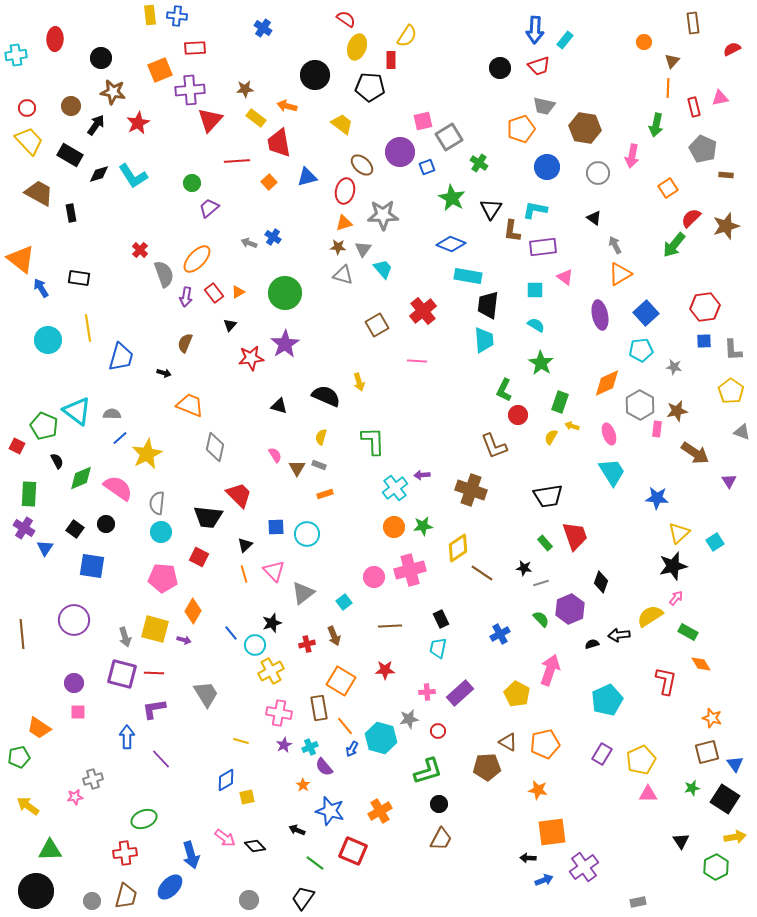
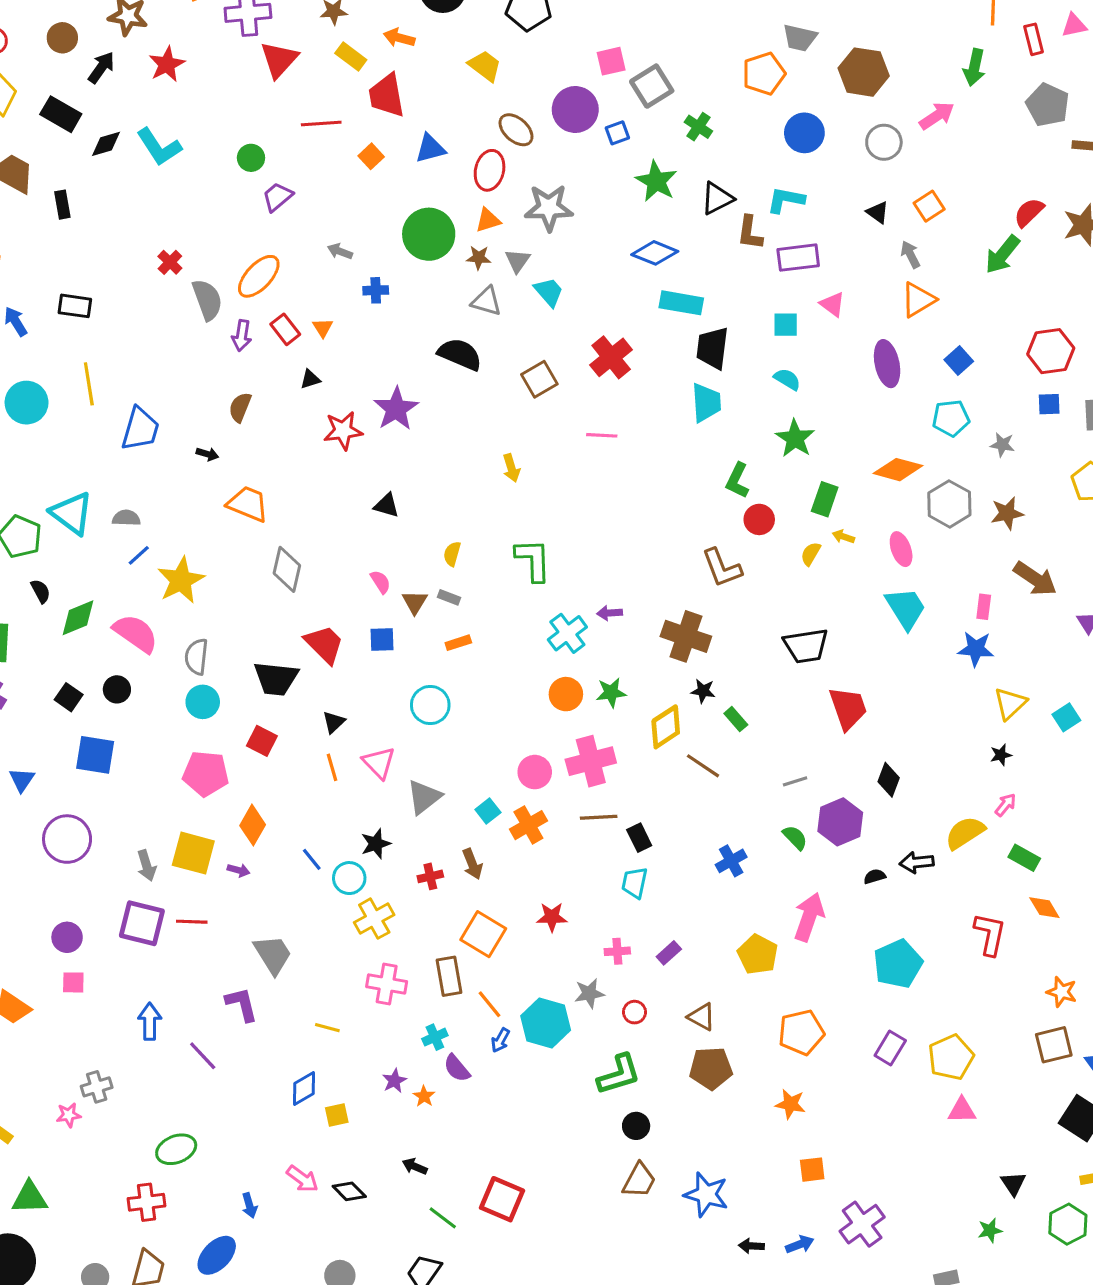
pink arrow: (632, 156) -> (937, 116), turned -135
orange square: (668, 188) -> (929, 206), moved
black triangle: (491, 209) -> (717, 198), turned 30
blue cross: (273, 237) -> (376, 290), moved, turned -35
orange triangle: (238, 292) -> (323, 328), turned -32
green circle: (285, 293) -> (429, 234), moved
blue square: (646, 313) -> (959, 360), size x0.7
black triangle: (230, 325) -> (310, 379), turned 32
orange diamond: (607, 383) -> (898, 470), turned 40
black semicircle: (326, 396) -> (460, 354), moved
pink rectangle: (657, 429) -> (984, 607), moved
blue square: (276, 527) -> (382, 640), moved
green rectangle: (545, 543) -> (736, 719), moved
blue triangle: (45, 548) -> (22, 780), moved
black star: (673, 566) -> (1001, 755), size x0.5
black star: (524, 568) -> (703, 691), moved
brown line: (390, 626) -> (599, 817), moved
purple rectangle: (460, 693) -> (669, 953), size x0.6
purple L-shape: (154, 709) -> (242, 1004), moved, turned 85
brown triangle: (508, 742) -> (702, 1017), moved
purple star: (284, 745) -> (394, 1081), moved
green star: (692, 788) -> (990, 1230), moved
blue star: (330, 811) -> (706, 1194), moved
orange cross: (380, 811) -> (528, 825), moved
orange square: (552, 832) -> (812, 1170), size x0.6
blue arrow: (191, 855) -> (249, 1205), size x0.6
black arrow: (528, 858) -> (751, 1246), moved

